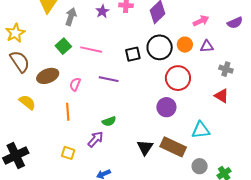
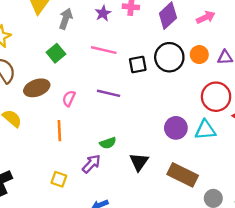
pink arrow: (201, 21) -> (206, 17), moved
pink line: (91, 50) -> (104, 50), moved
red circle: (178, 78) -> (216, 97), moved
cyan triangle: (201, 130) -> (205, 130), moved
black triangle: (145, 147) -> (139, 162), moved

